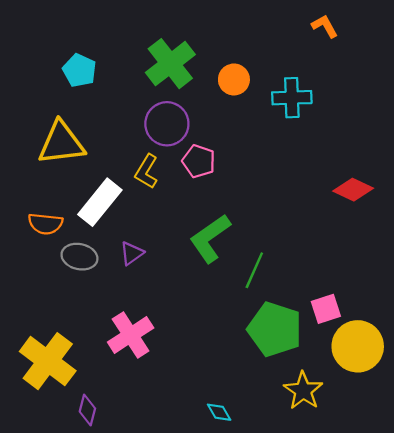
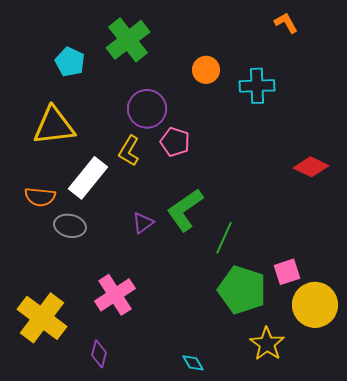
green cross: (170, 64) -> (128, 40), moved
purple triangle: (132, 253) -> (143, 223), moved
purple diamond: (87, 410) -> (99, 354), moved

